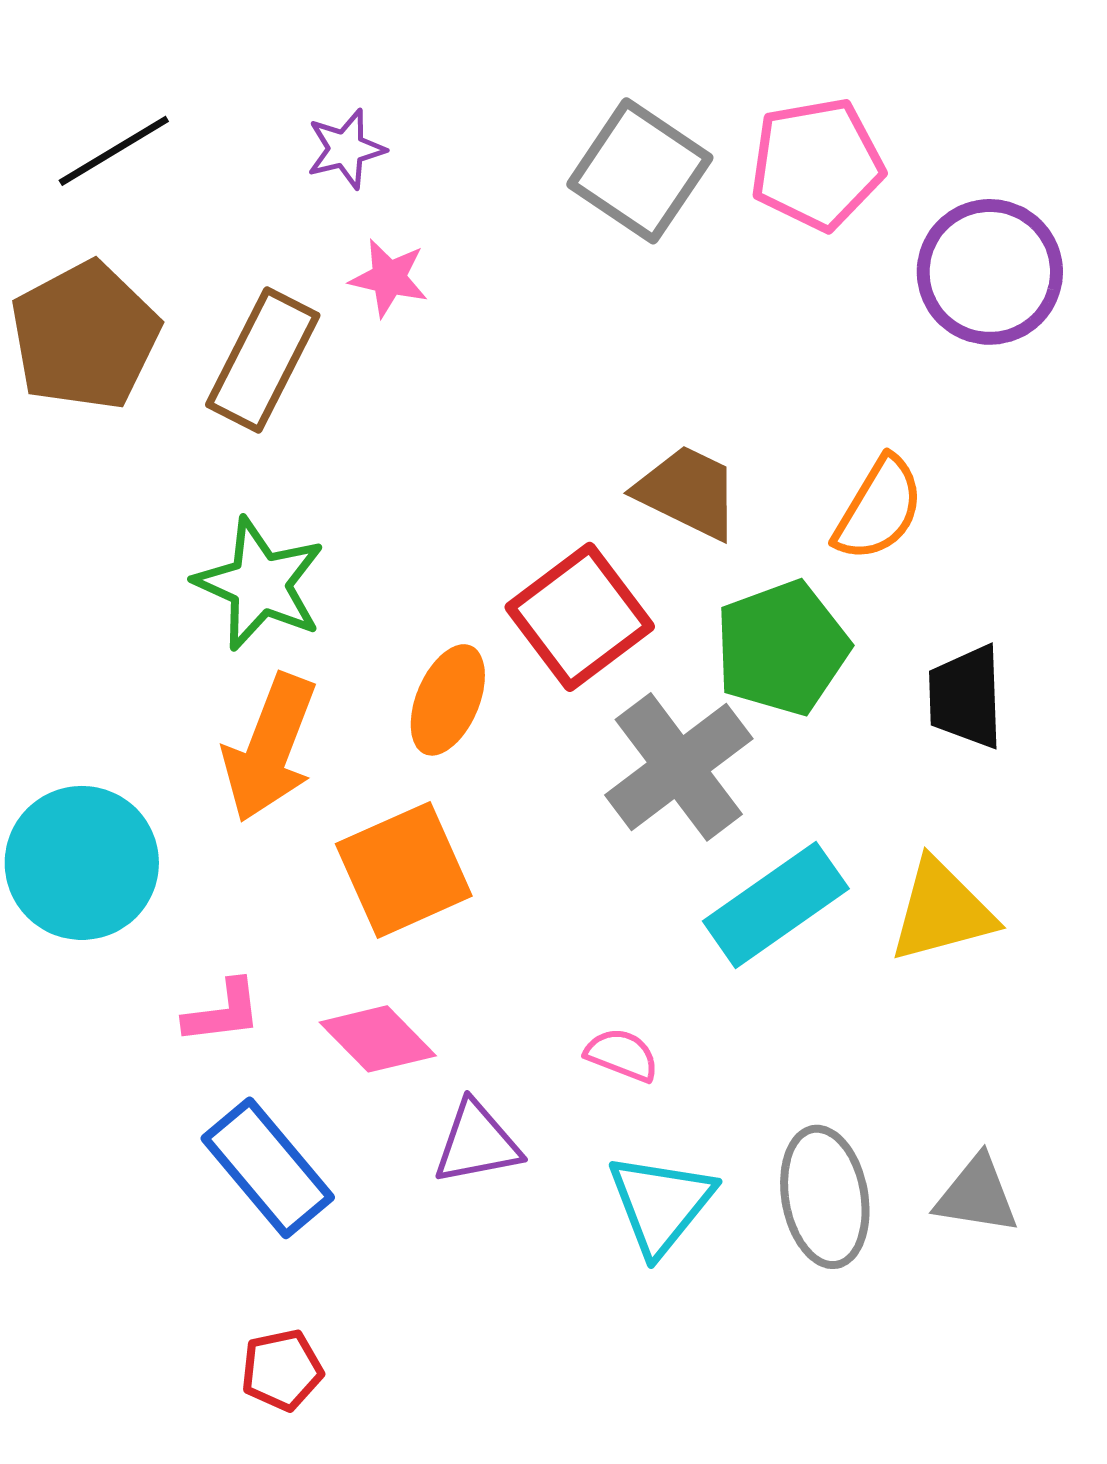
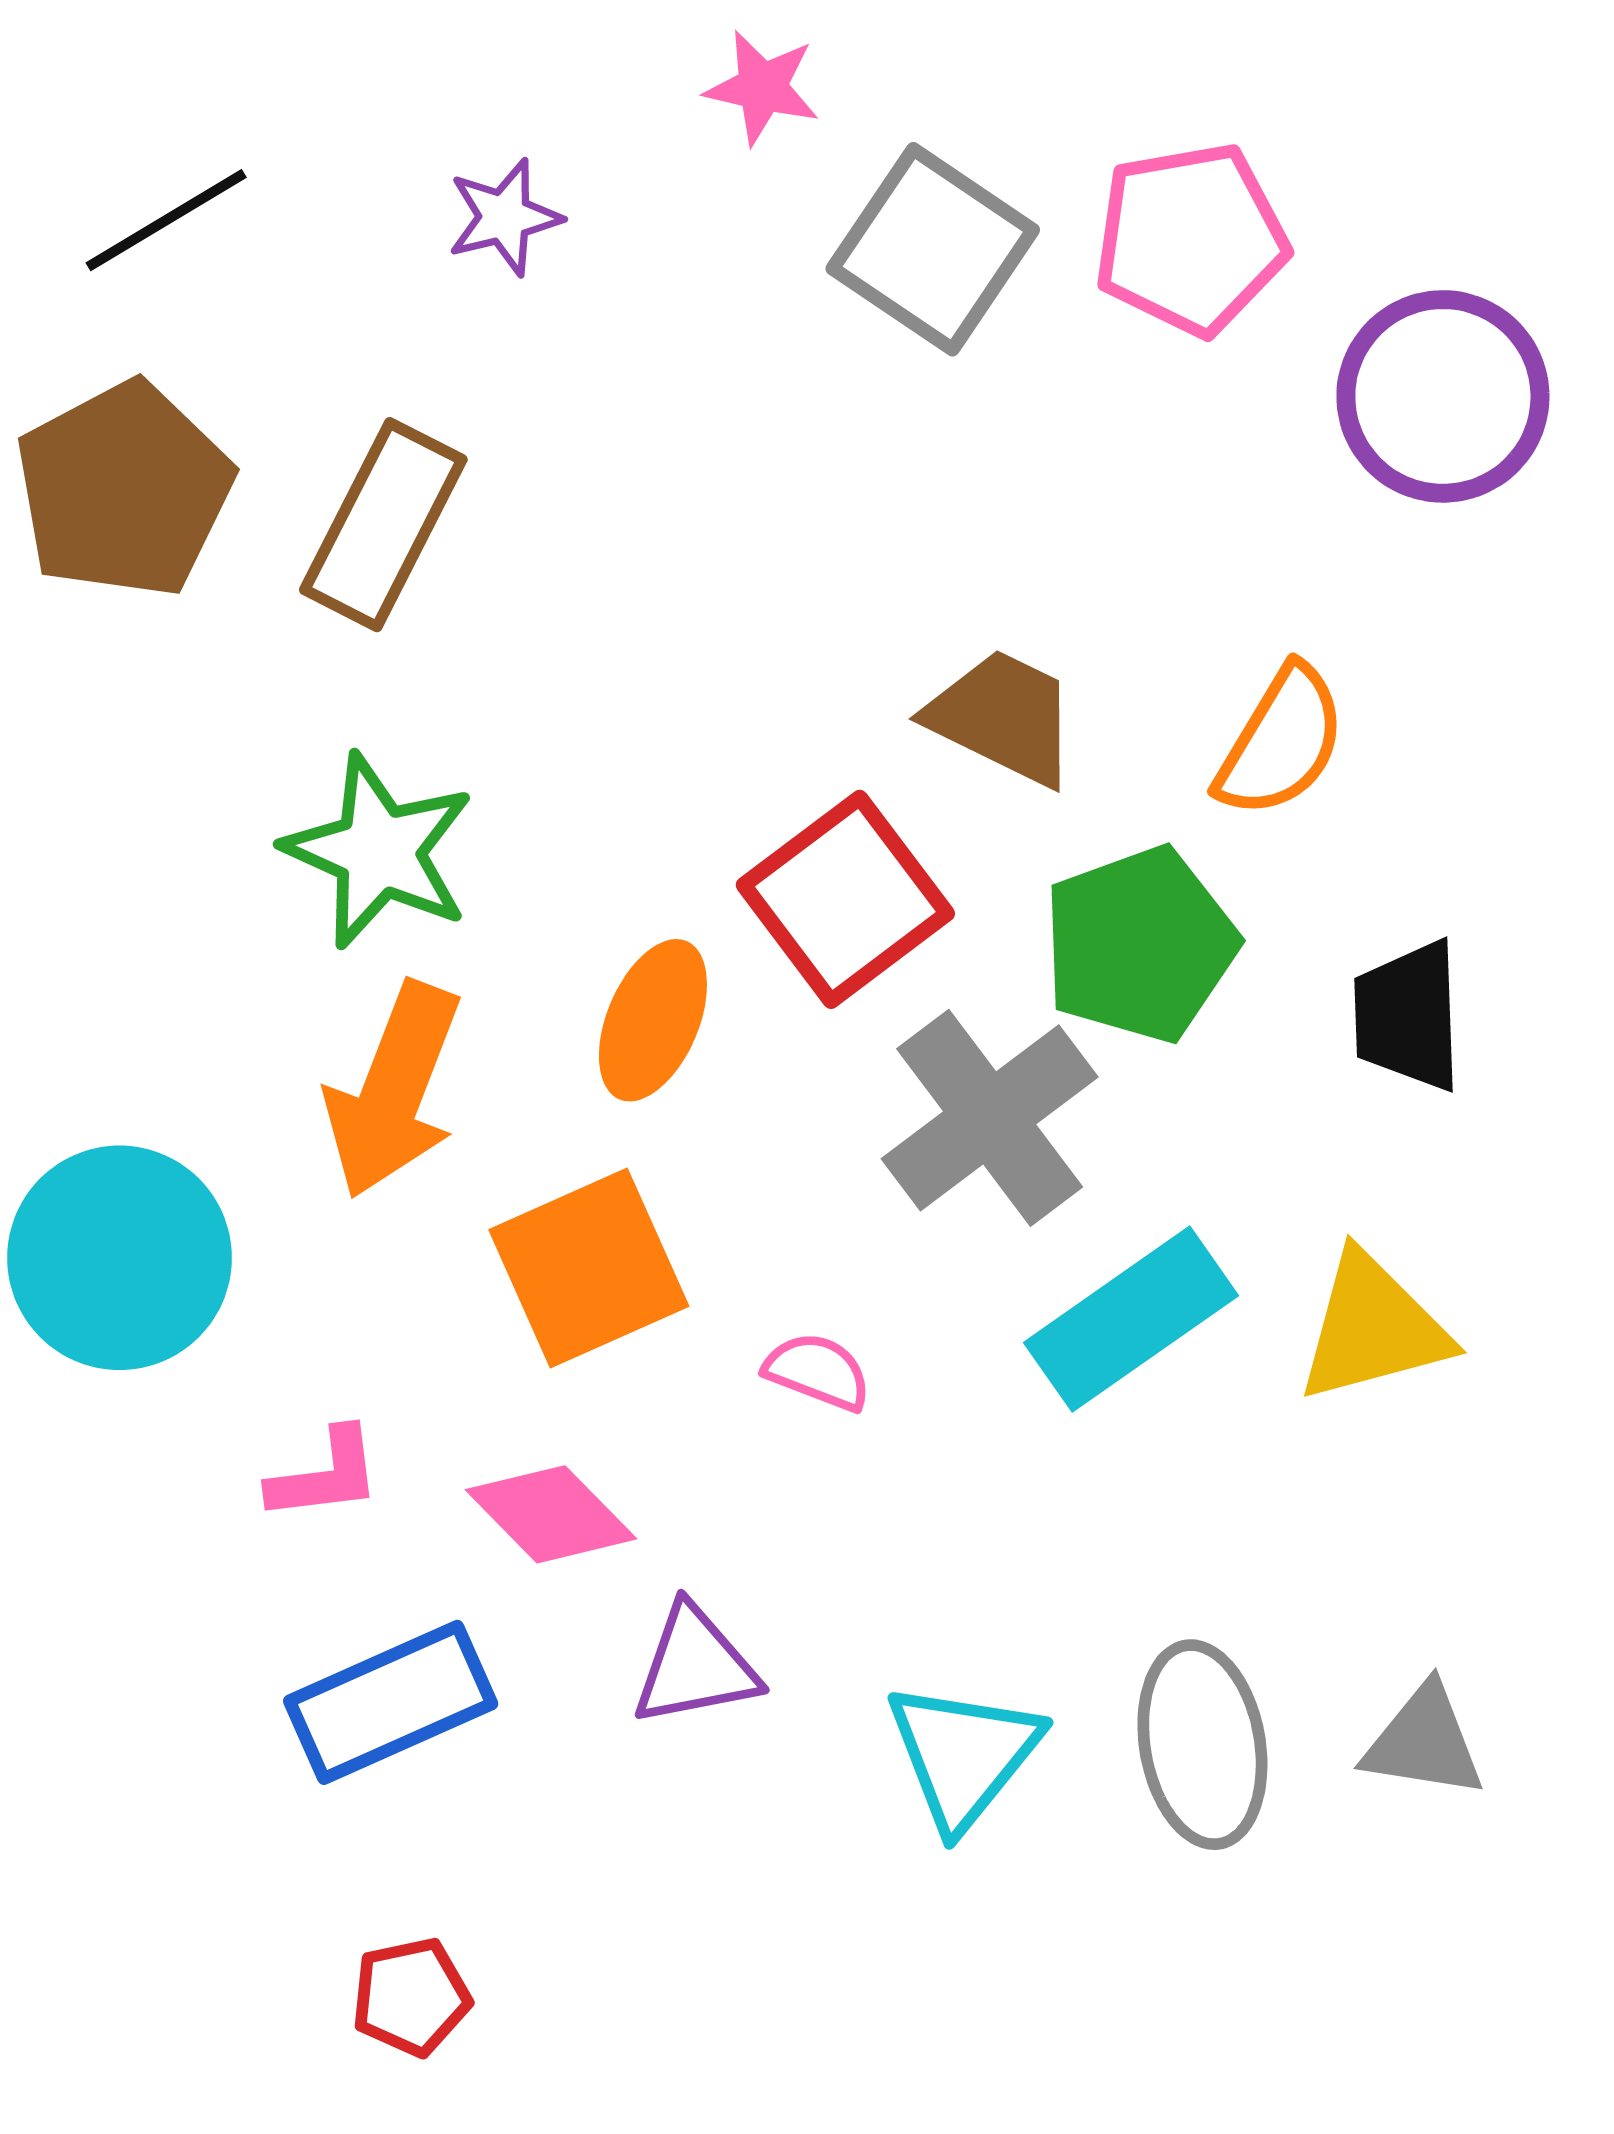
pink star: (389, 278) -> (762, 87), moved
pink semicircle: (622, 1055) -> (818, 1372), moved
blue rectangle: (268, 1168) -> (391, 1702), turned -74

